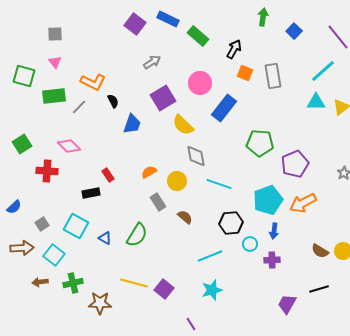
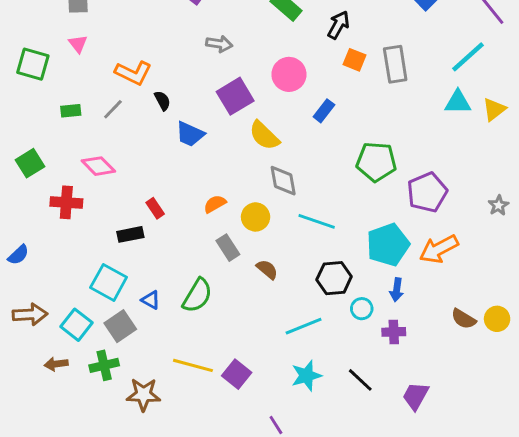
gray arrow: (152, 62) -> (219, 44), turned 42
green rectangle: (54, 96) -> (71, 111), moved, size x0.6
blue rectangle: (224, 108) -> (324, 111), size x0.6
blue trapezoid: (132, 124) -> (190, 134), turned 95
gray square: (42, 224) -> (120, 326), moved, size x1.5
black line: (319, 289) -> (360, 380), moved, turned 60

